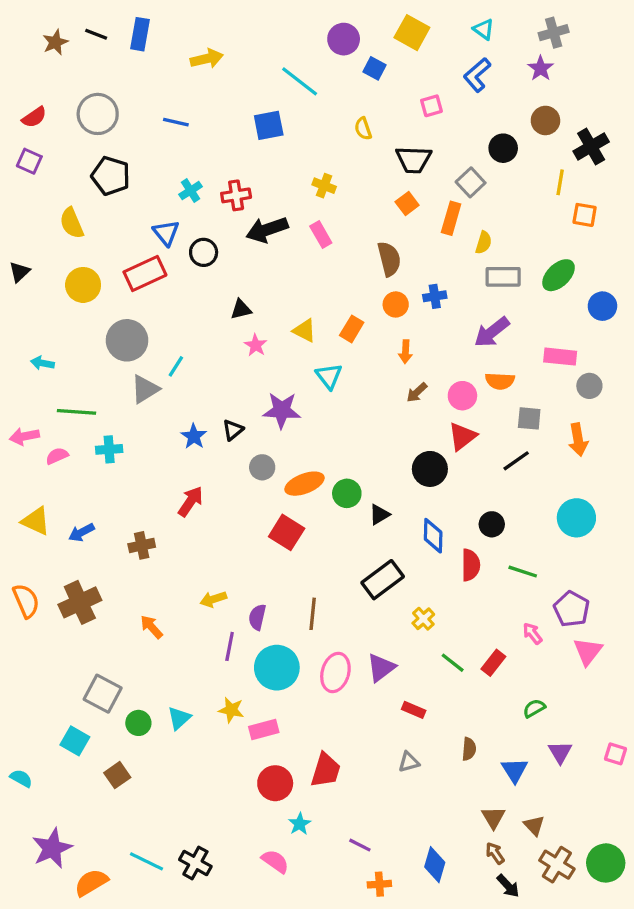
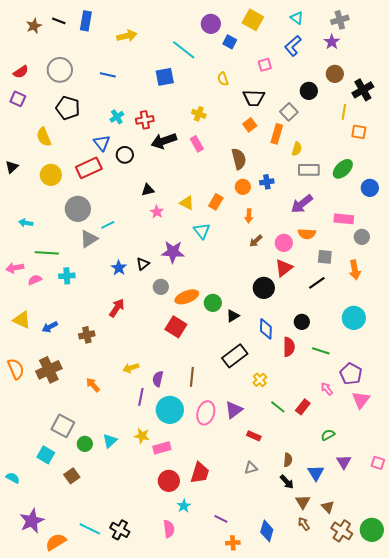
cyan line: (176, 366) -> (108, 225), turned 32
pink semicircle: (275, 861) -> (169, 529), turned 48
black arrow: (508, 886) -> (287, 482), moved

